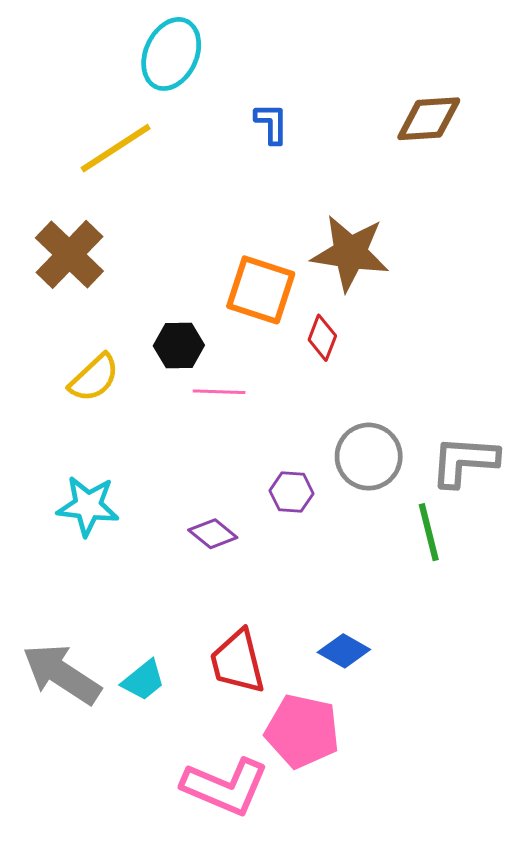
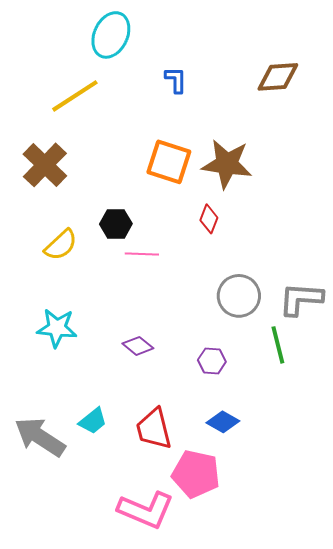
orange square: (261, 290) -> (169, 162), moved
purple hexagon: (292, 492) -> (212, 361), moved
cyan trapezoid: (143, 680) -> (93, 421), moved

